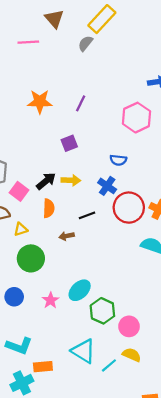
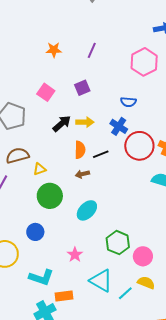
orange star: (40, 102) -> (54, 50), size x0.7
pink square: (19, 191) -> (46, 92), moved
orange semicircle: (49, 208) -> (80, 150), moved
cyan ellipse: (80, 290) -> (87, 210), moved
pink star: (51, 300) -> (75, 255), moved

